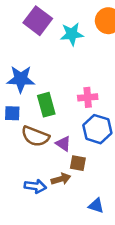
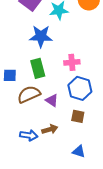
blue star: (21, 79) -> (41, 36), moved
brown semicircle: (35, 136) -> (29, 94), turned 135
brown square: (78, 163) -> (78, 116), moved

